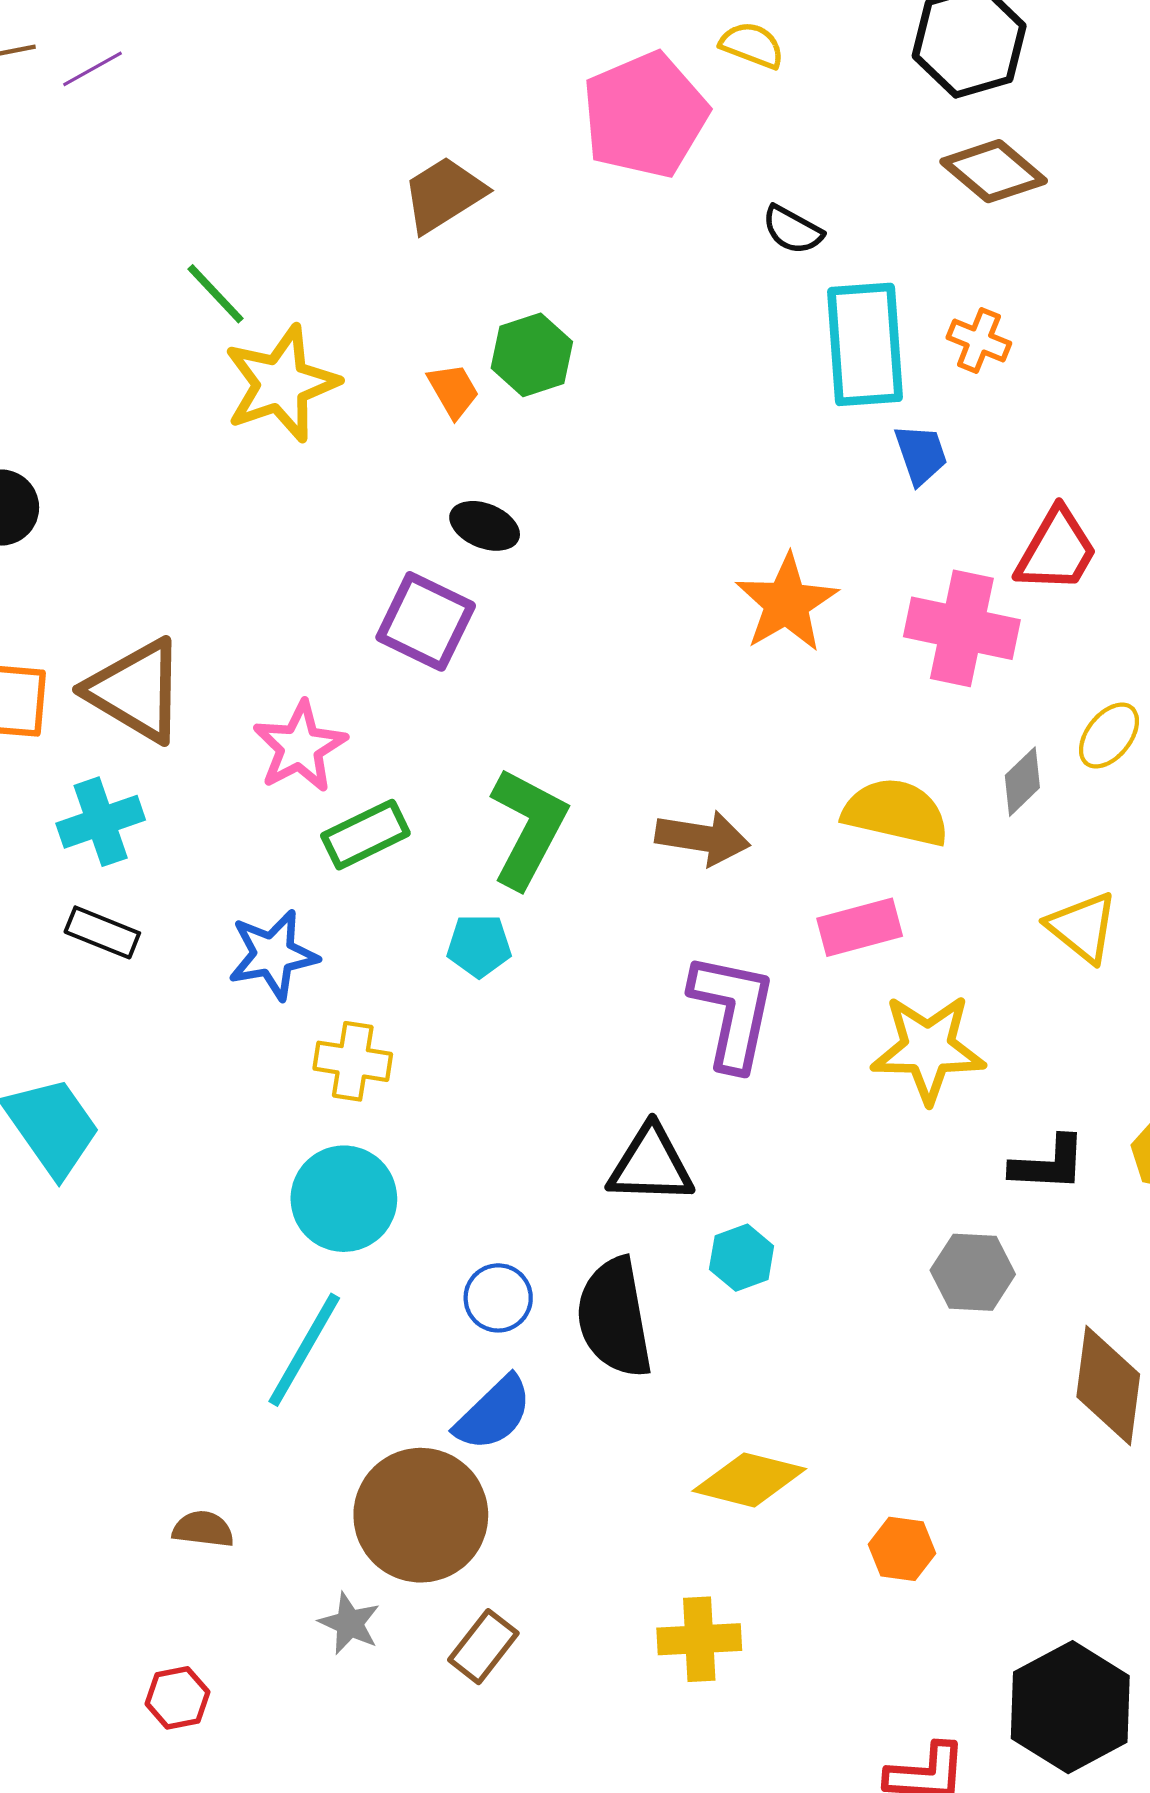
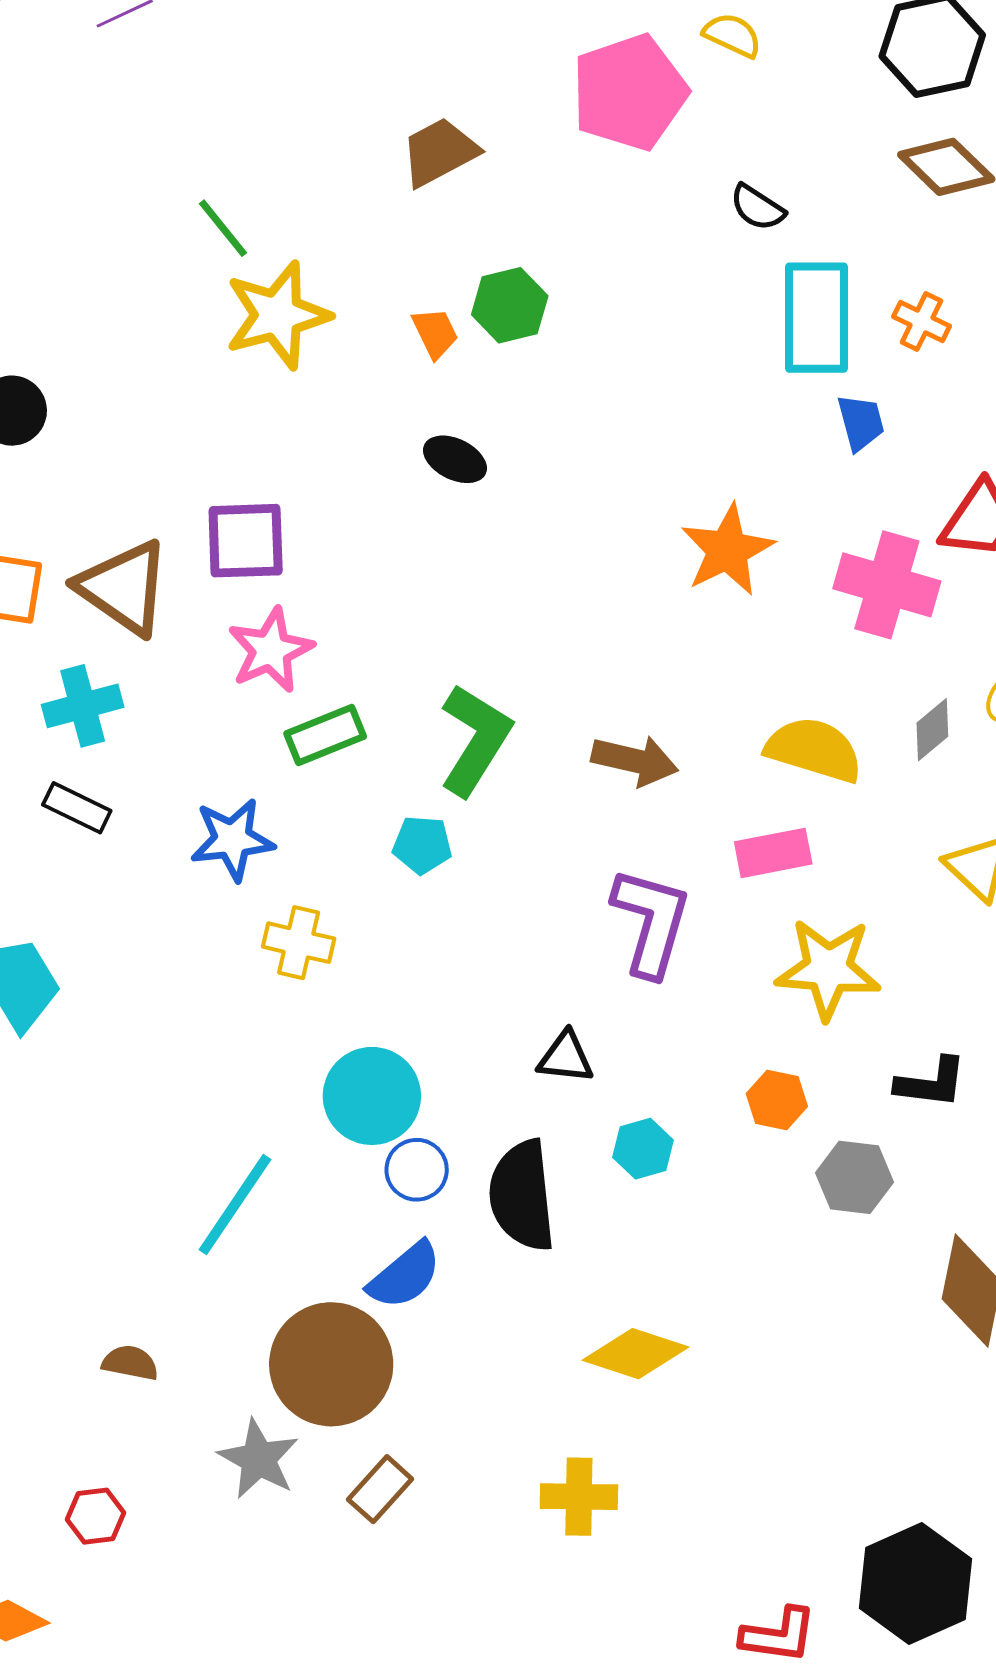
purple square: (426, 621) -> (246, 541), moved, turned -32
black triangle: (651, 1165) -> (566, 1057), size x0.7
cyan circle: (344, 1199) -> (372, 1096), moved
orange hexagon: (902, 1549) -> (777, 1100), moved
gray star: (349, 1623) -> (259, 1459), size x1.4

